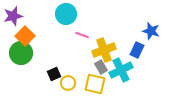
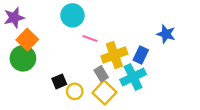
blue rectangle: (137, 50) -> (141, 55), moved
gray rectangle: (101, 67) -> (101, 74), moved
yellow square: (95, 84) -> (104, 92), turned 30

